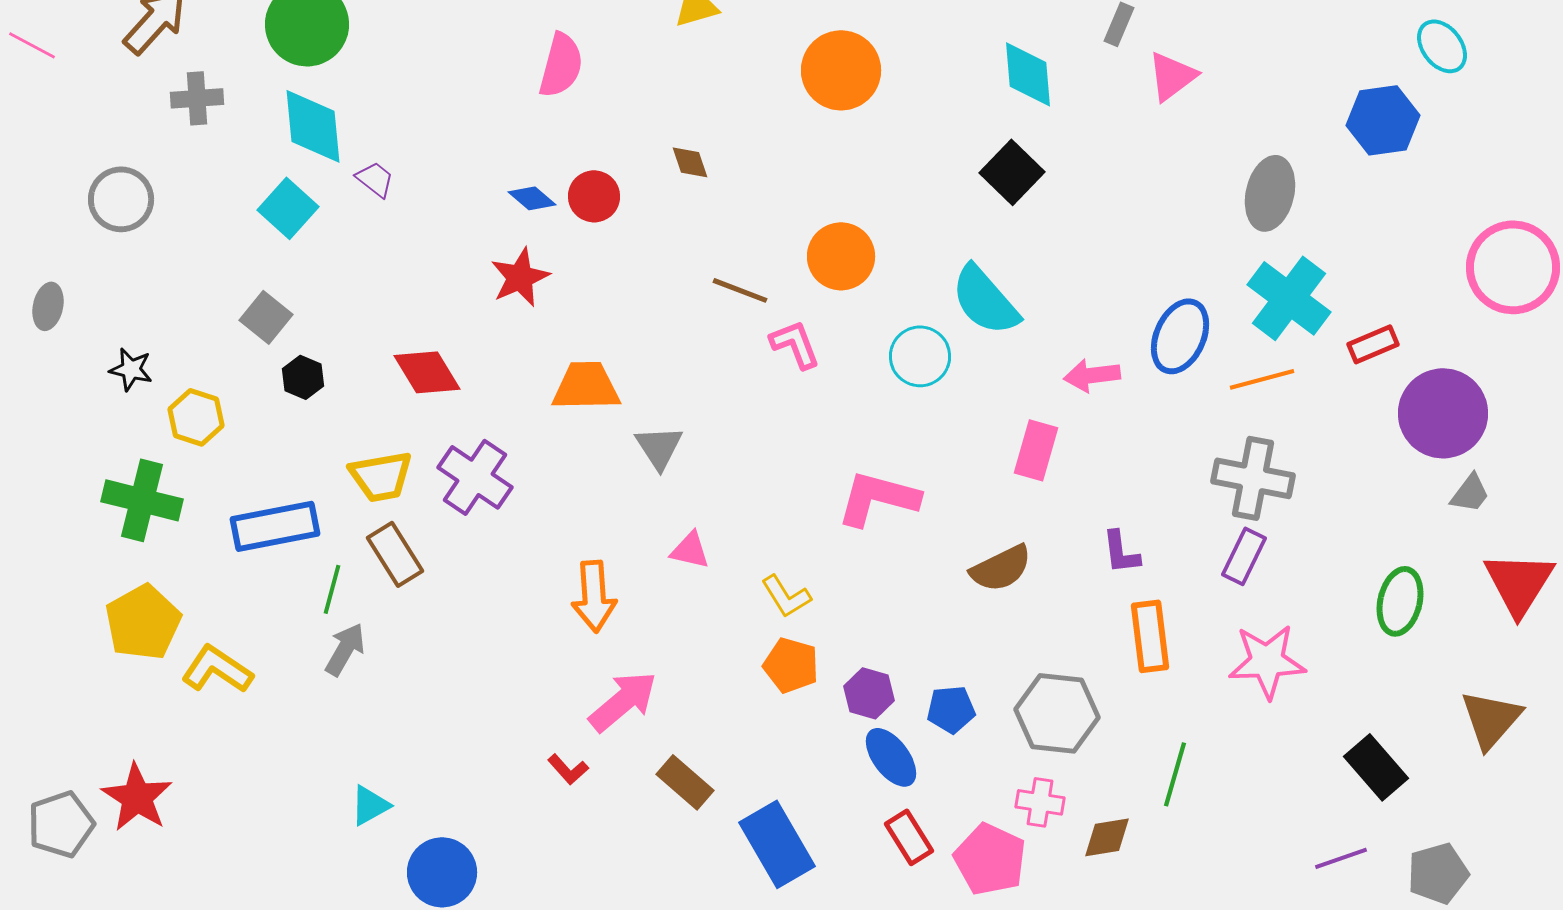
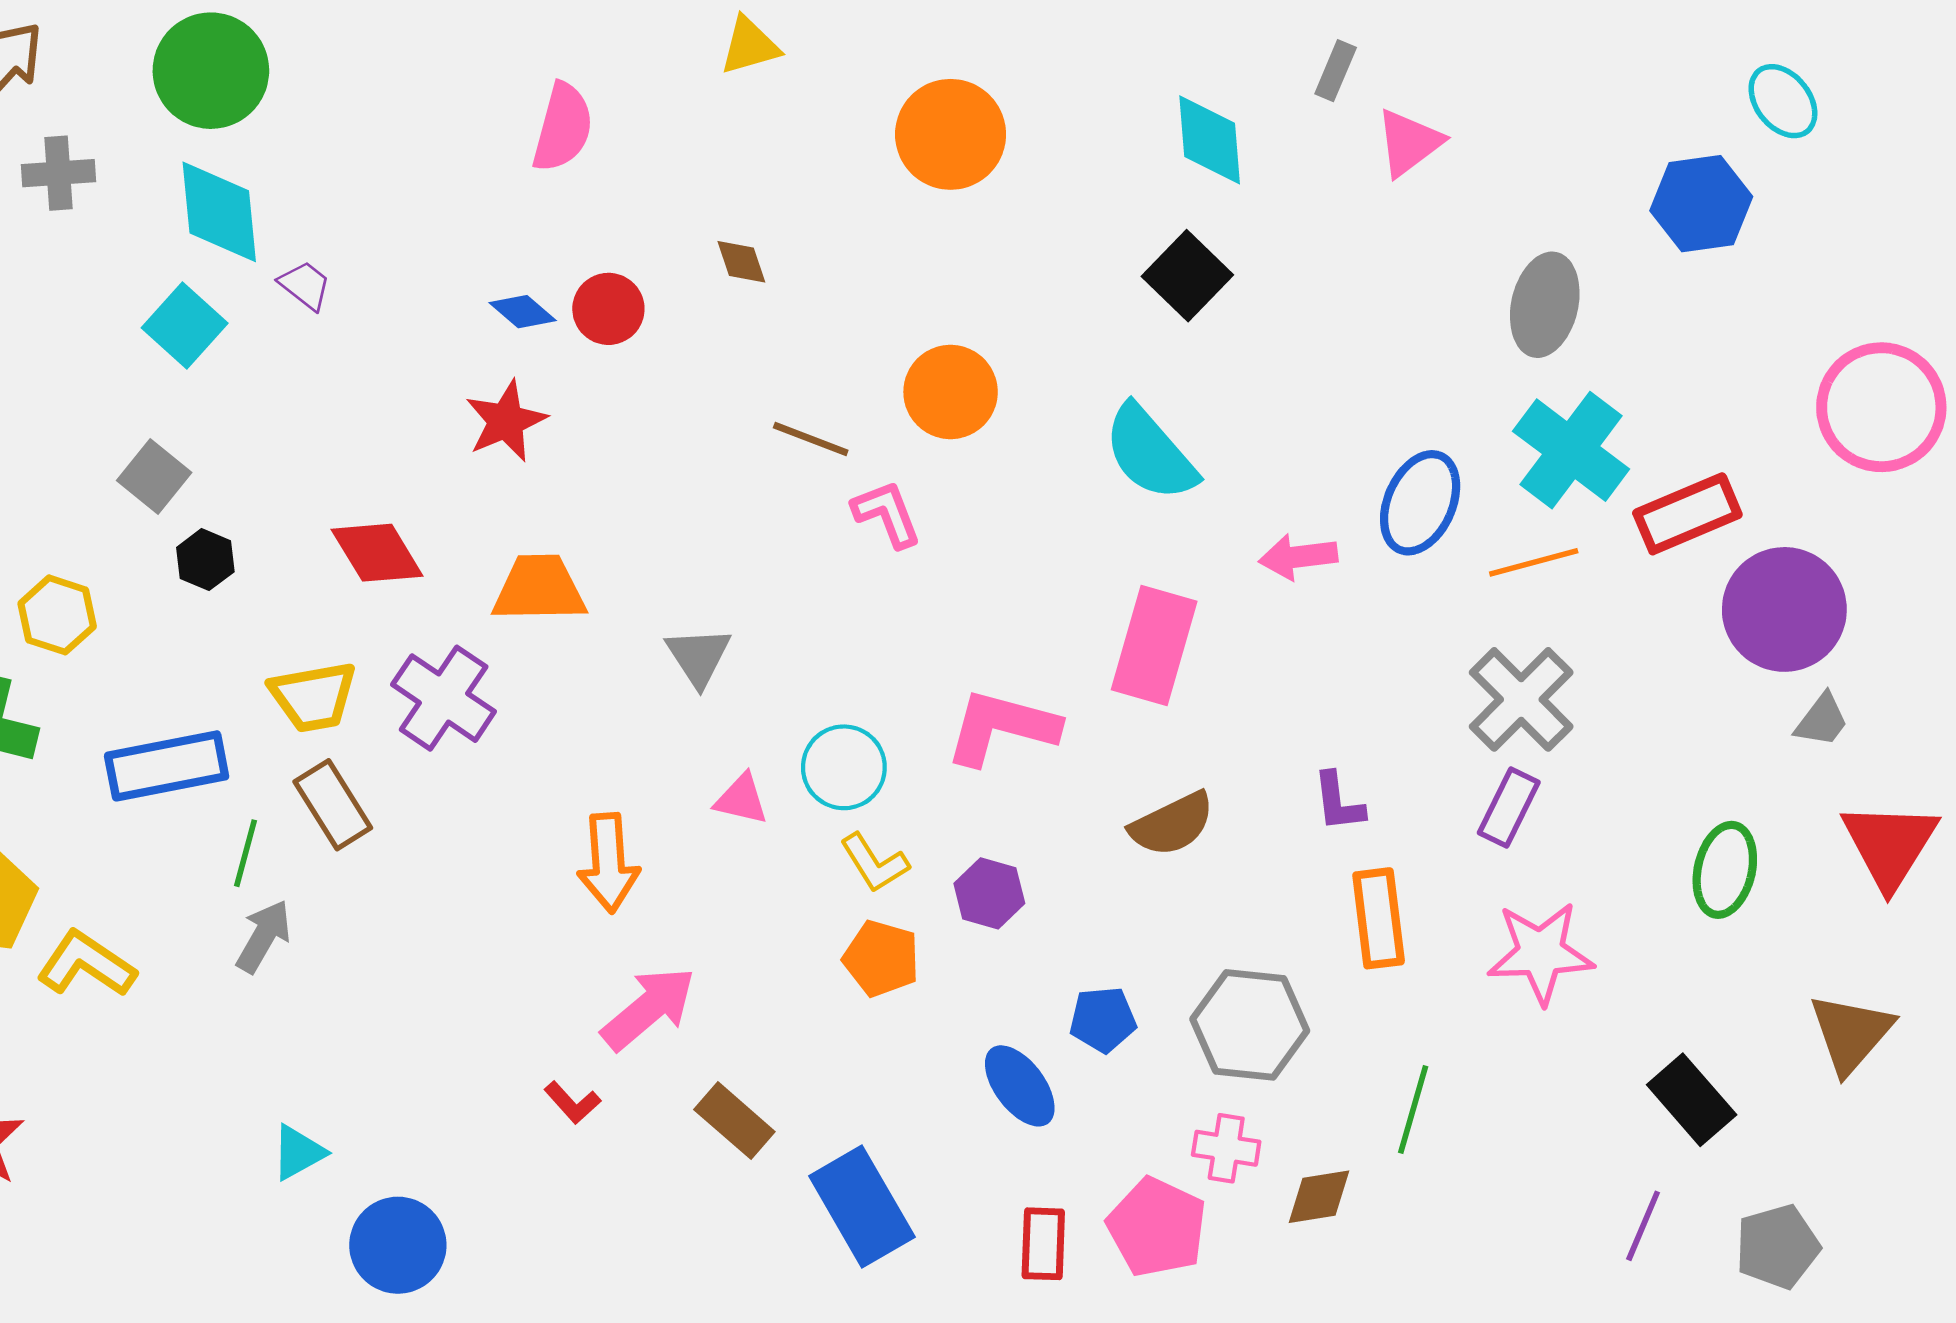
red rectangle: (1373, 344) -> (1687, 514), size x1.5
cyan circle: (920, 356) -> (844, 767), moved
orange trapezoid: (586, 386) -> (539, 589), moved
pink rectangle: (1036, 450) -> (1154, 645), moved, size x1.4
gray cross: (1253, 478) -> (1521, 699), turned 34
purple hexagon: (869, 693) -> (989, 893), moved
red rectangle: (909, 837) -> (1043, 1244), moved, turned 34
purple line: (1341, 858) -> (1643, 1226), turned -48

